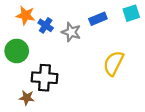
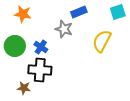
blue rectangle: (98, 19) -> (79, 12), moved
blue cross: (46, 25) -> (41, 47), moved
yellow semicircle: (113, 63) -> (102, 41), moved

